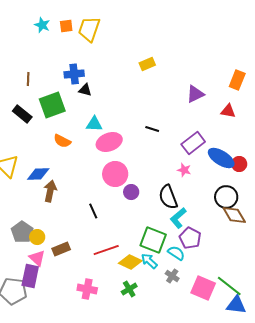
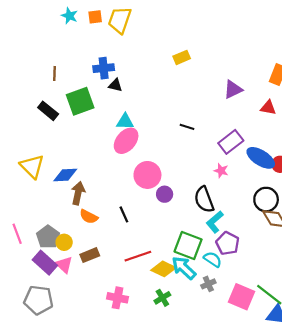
orange semicircle: (62, 141) -> (89, 217), moved
pink ellipse: (109, 142) -> (126, 141), moved, turned -30
cyan arrow: (149, 261) -> (184, 268), size x1.4
purple rectangle: (30, 276) -> (45, 263), moved, turned -60
gray cross: (172, 276) -> (208, 284), turned 32

